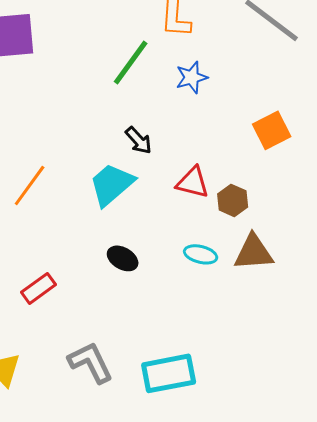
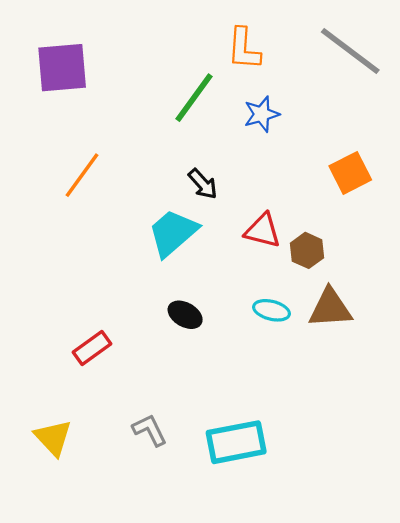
orange line: (30, 185) -> (82, 175), moved
gray L-shape: (91, 362) -> (150, 430), size x0.7

